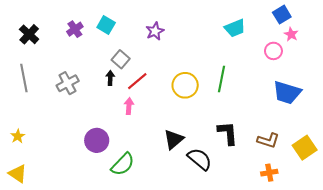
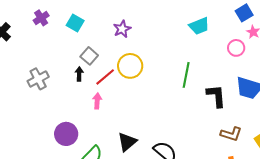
purple cross: (75, 29) -> (41, 18), moved
yellow circle: (185, 85) -> (130, 66), moved
black L-shape: (228, 133) -> (216, 96), moved
black triangle: (174, 139) -> (127, 142), moved

